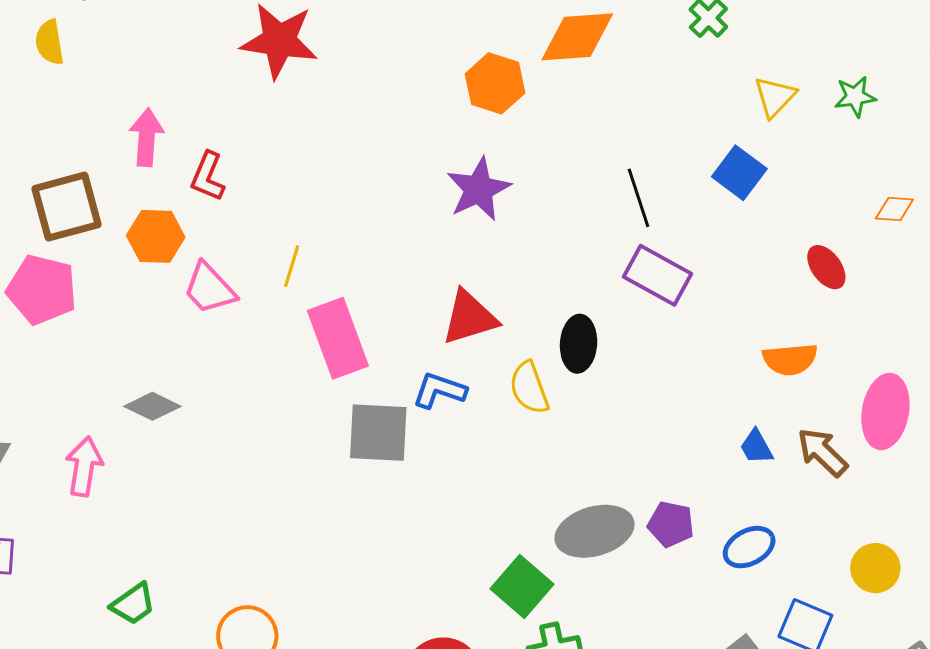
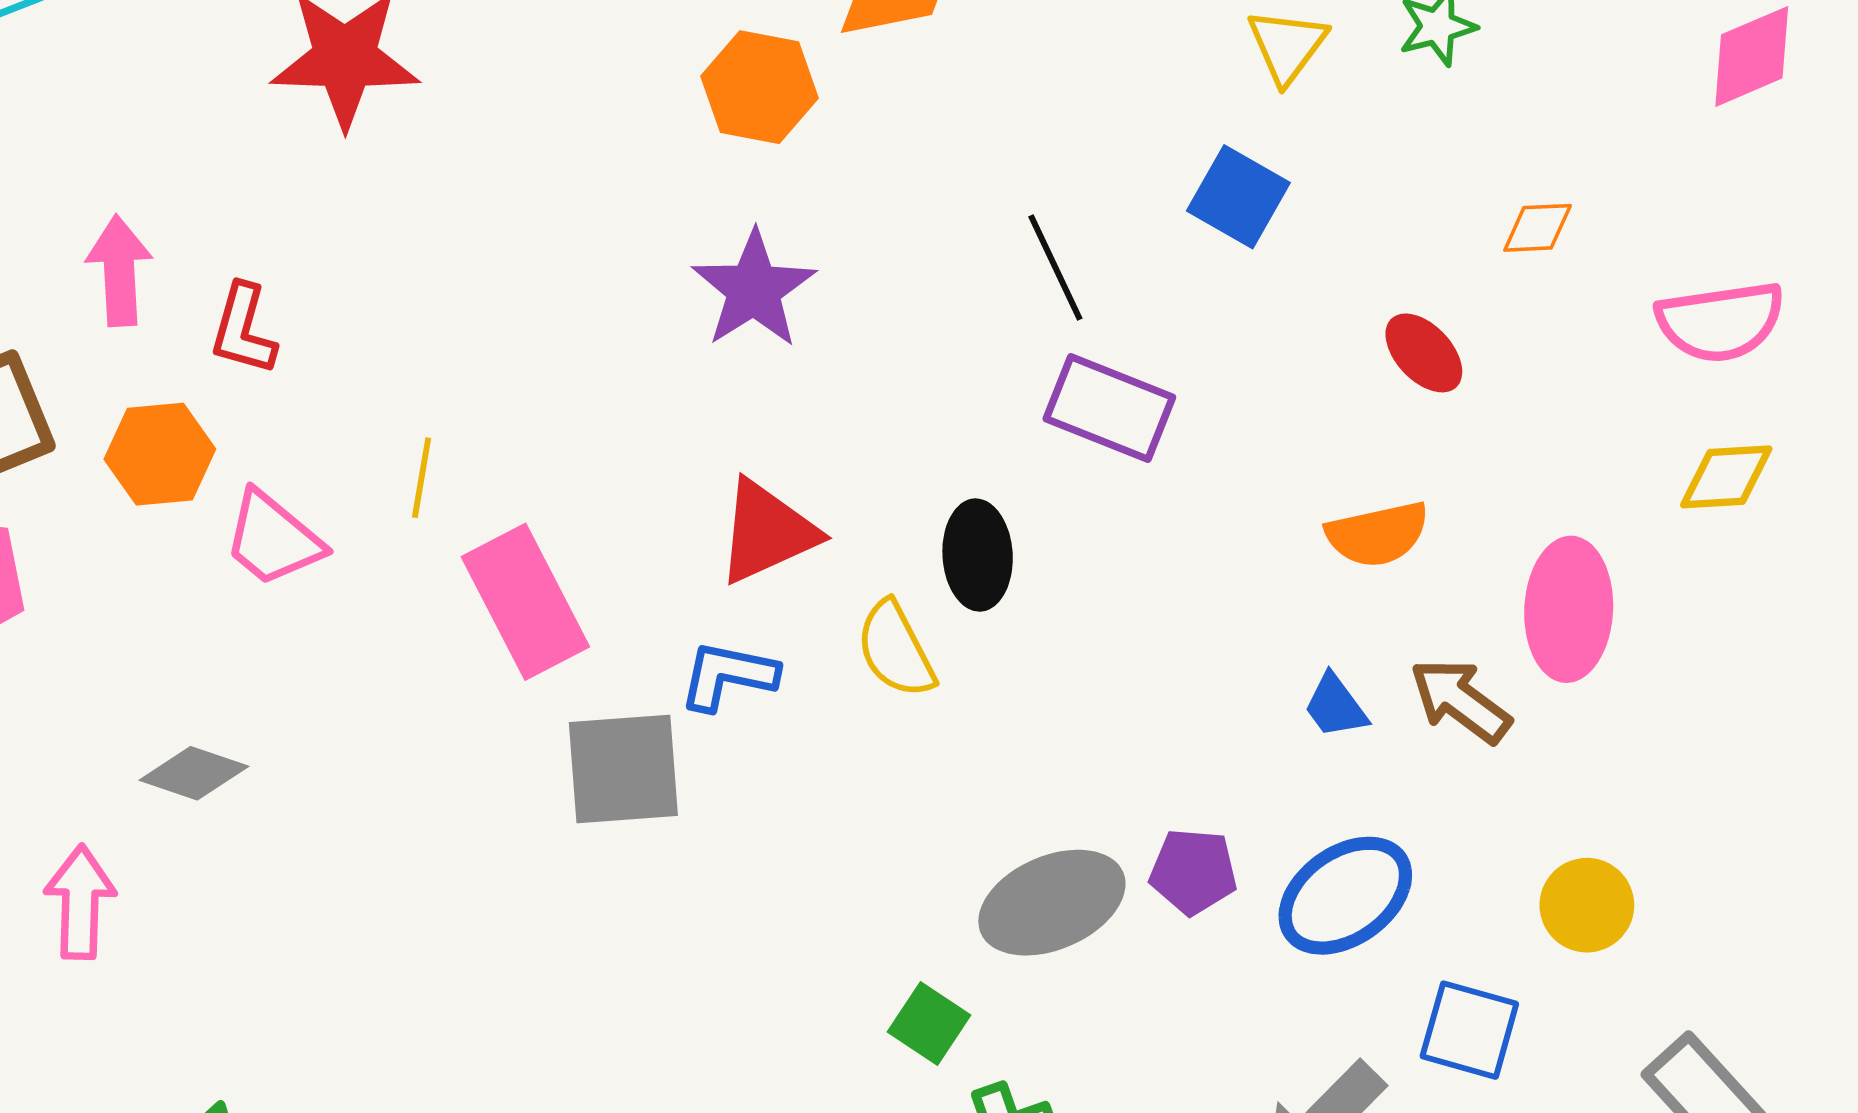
blue ellipse: (749, 547) -> (1345, 896), size x1.4
green square: (522, 587) -> (929, 1024), size x0.7

